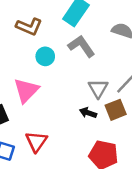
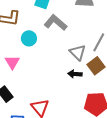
pink triangle: (26, 90) -> (12, 62), moved, size x0.7

